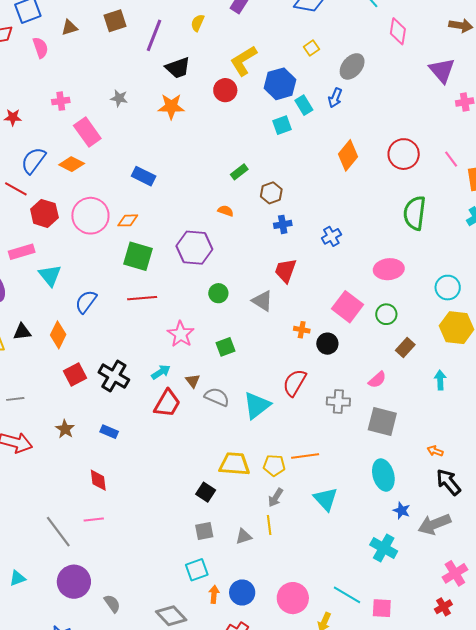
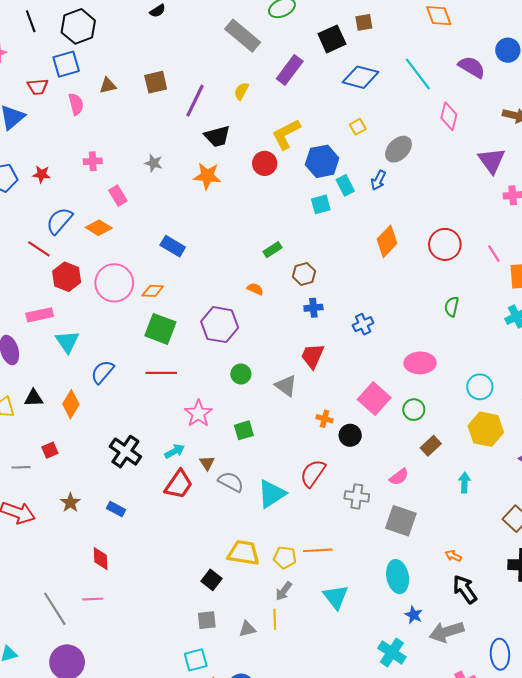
pink rectangle: (87, 132) -> (118, 196), size x0.7
green semicircle: (415, 213) -> (452, 307), size x0.6
red square: (75, 375) -> (50, 450), moved, size x0.7

